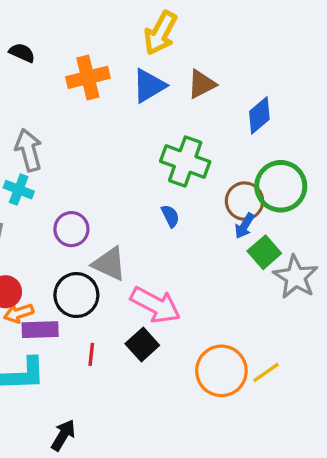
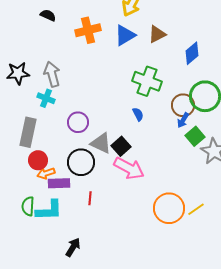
black square: (142, 344) -> (121, 146), moved

